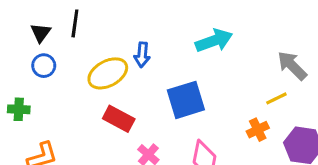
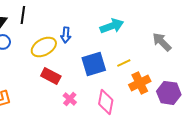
yellow line: (276, 98) -> (124, 63), moved
orange cross: (258, 130) -> (140, 83), size x1.5

